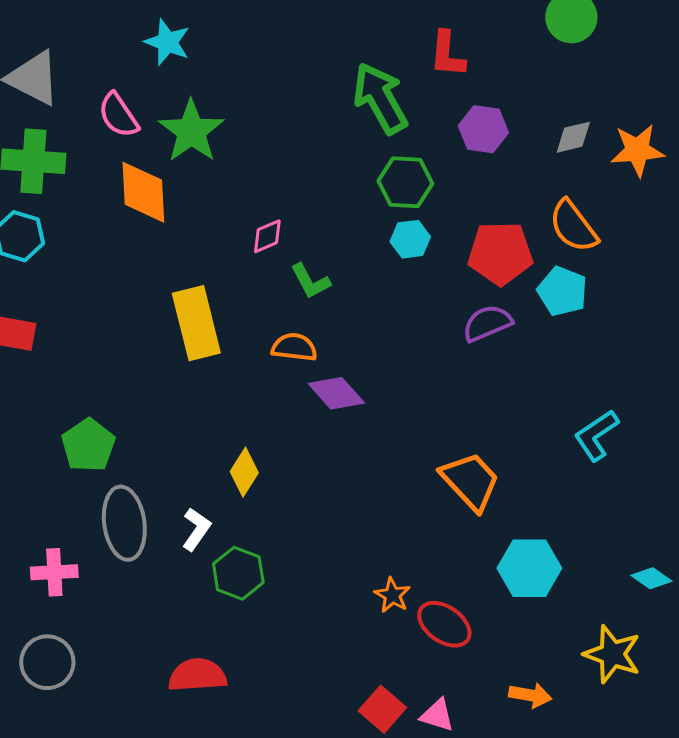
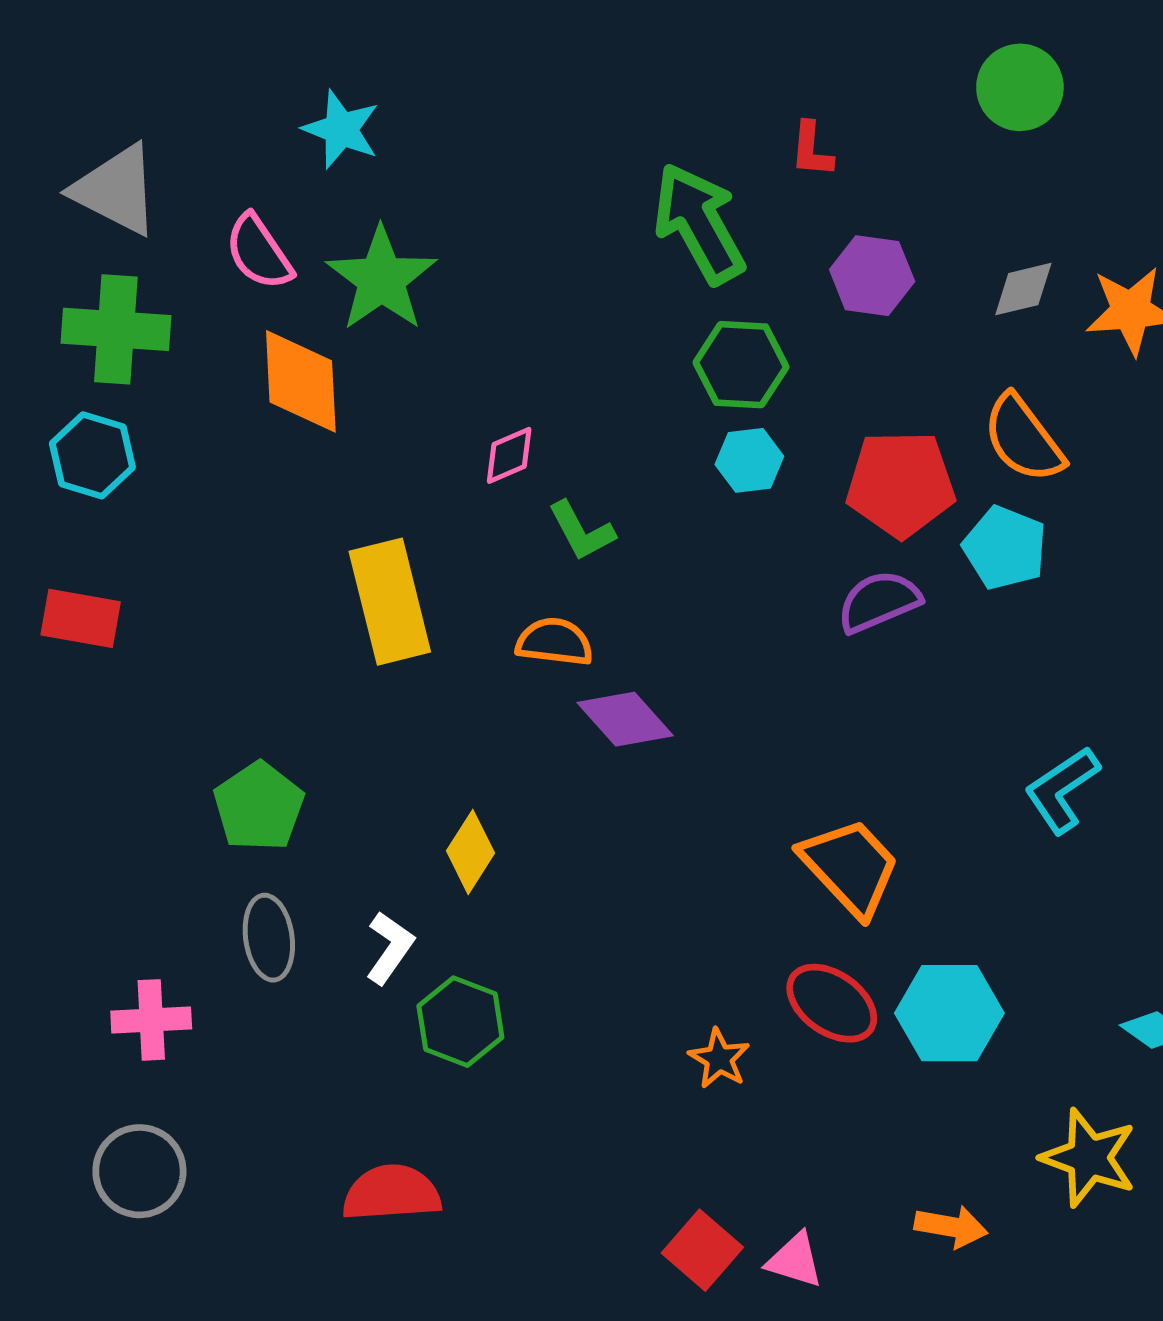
red L-shape: (447, 54) -> (812, 150), size x0.7
green pentagon: (88, 445) -> (259, 807), moved
gray ellipse: (124, 523) -> (269, 938), size x0.7
red ellipse: (444, 624) -> (832, 1003), moved

